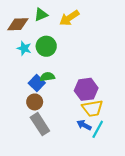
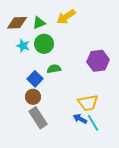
green triangle: (41, 15) -> (39, 23), moved
green semicircle: (47, 77) -> (54, 69), moved
purple hexagon: (86, 89) -> (98, 61), moved
cyan line: (98, 129) -> (93, 123), turned -60

